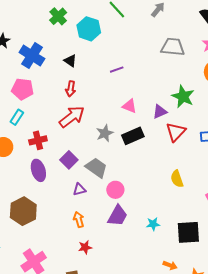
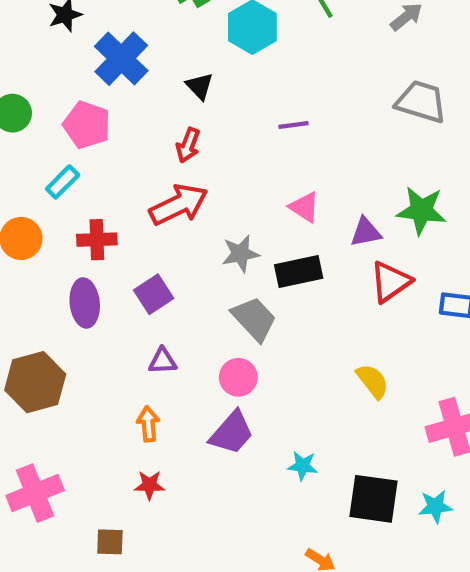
green star: (183, 96) -> (421, 210), turned -30
gray trapezoid: (96, 168) -> (254, 319), moved
yellow semicircle: (177, 179) -> (373, 381), turned 150

